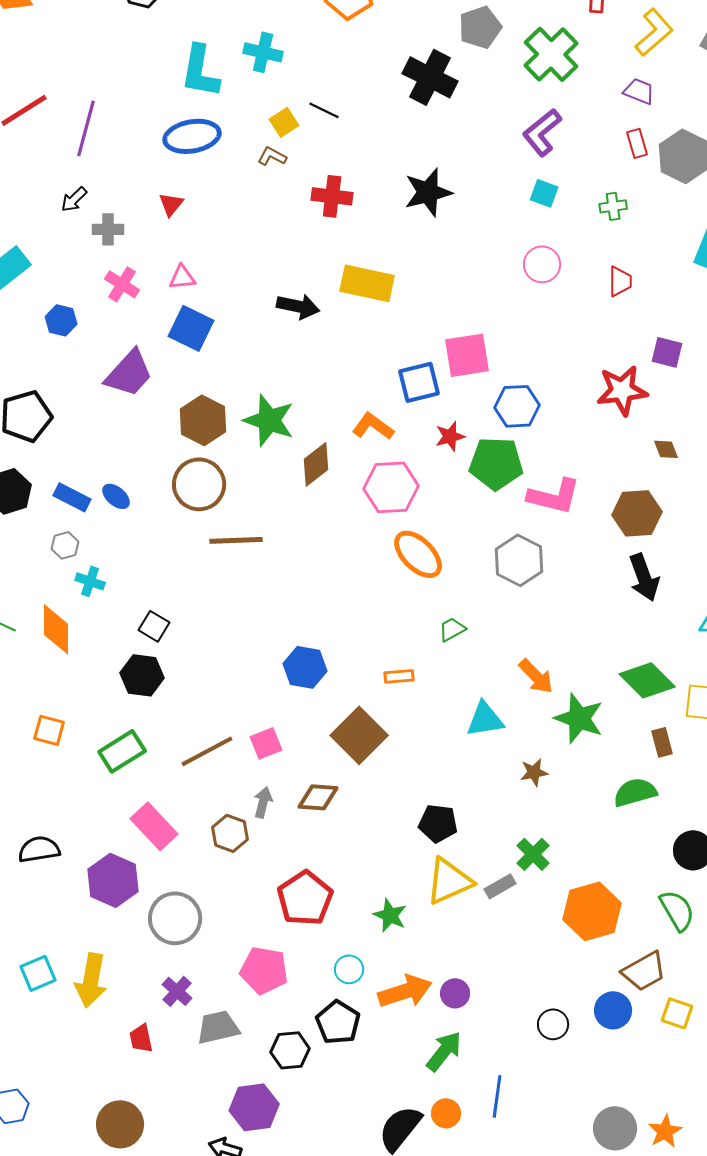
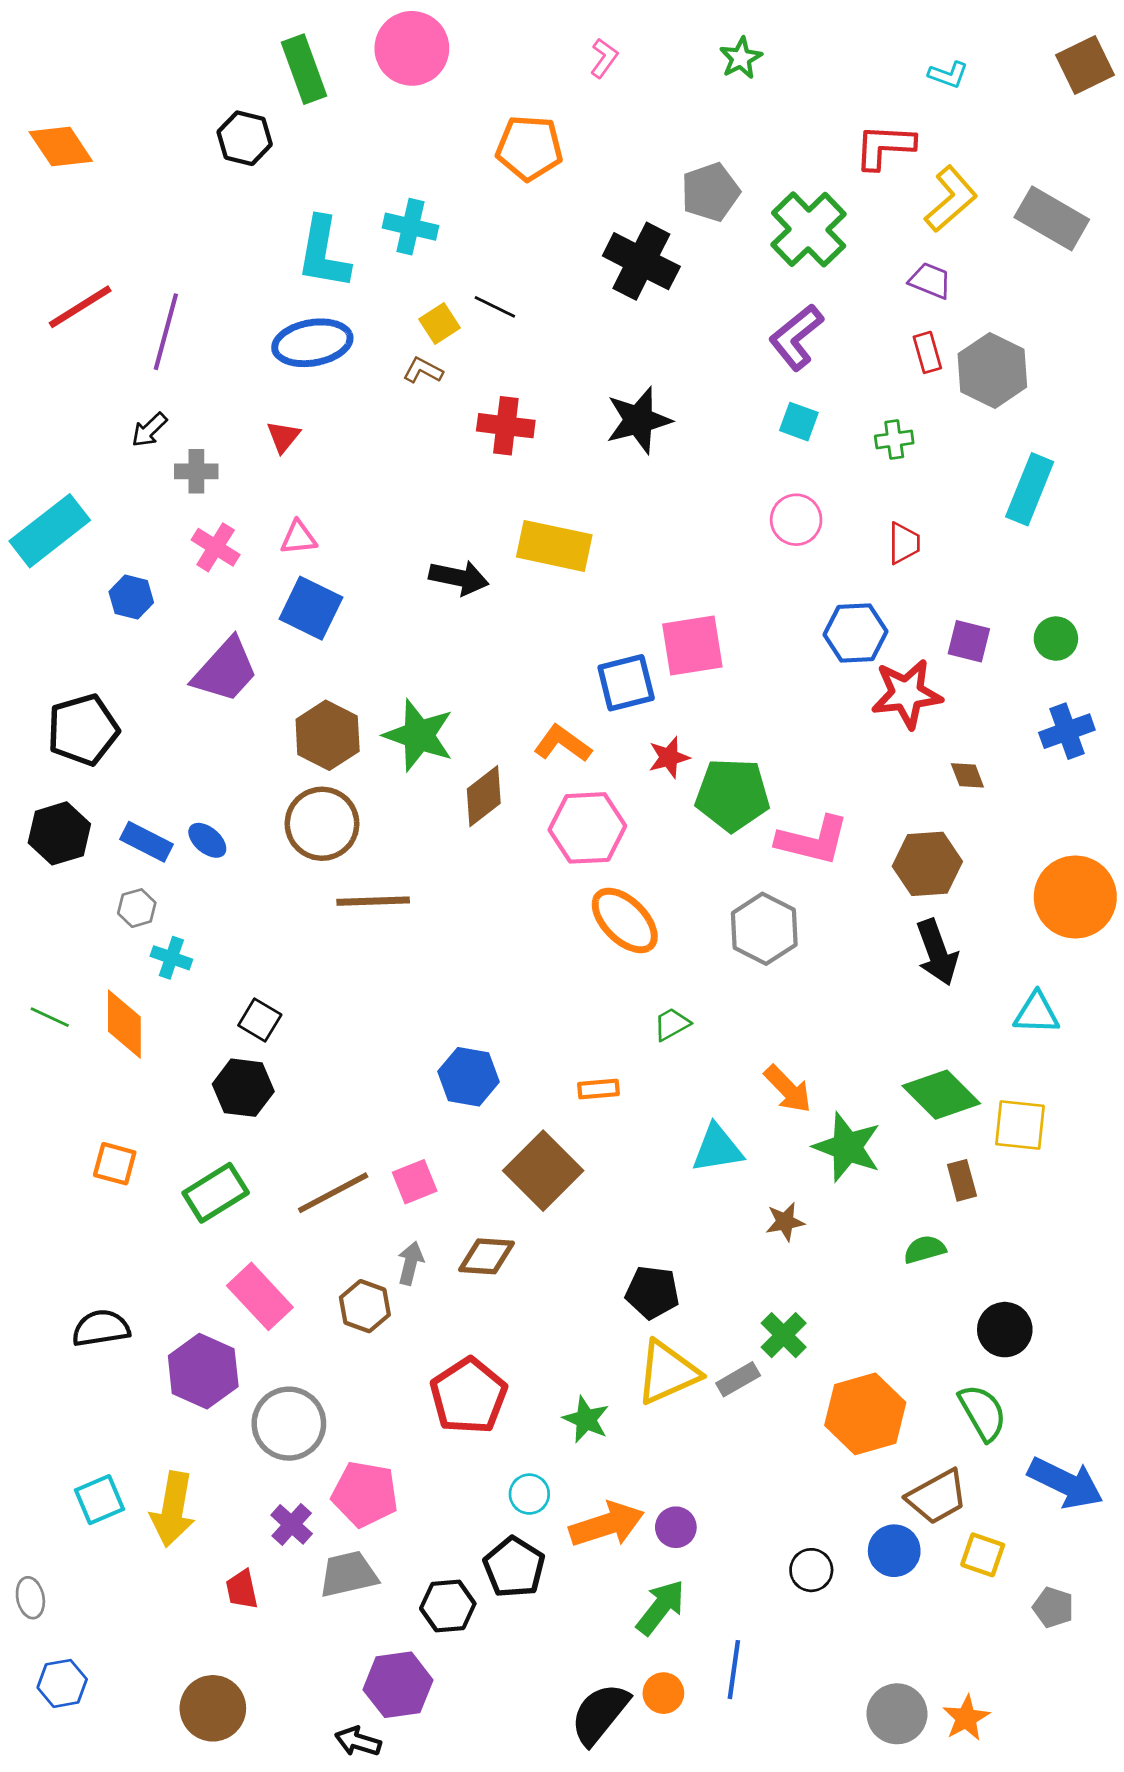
blue hexagon: (517, 406) -> (856, 633), moved
green semicircle: (635, 792) -> (925, 1249), size x0.7
pink pentagon: (264, 970) -> (365, 1494), moved

